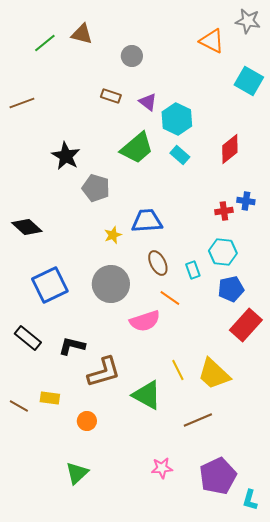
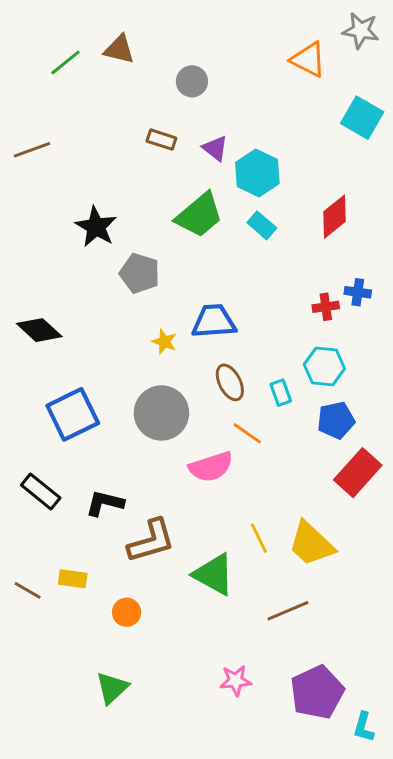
yellow star: (113, 235) -> (164, 342), turned -30

